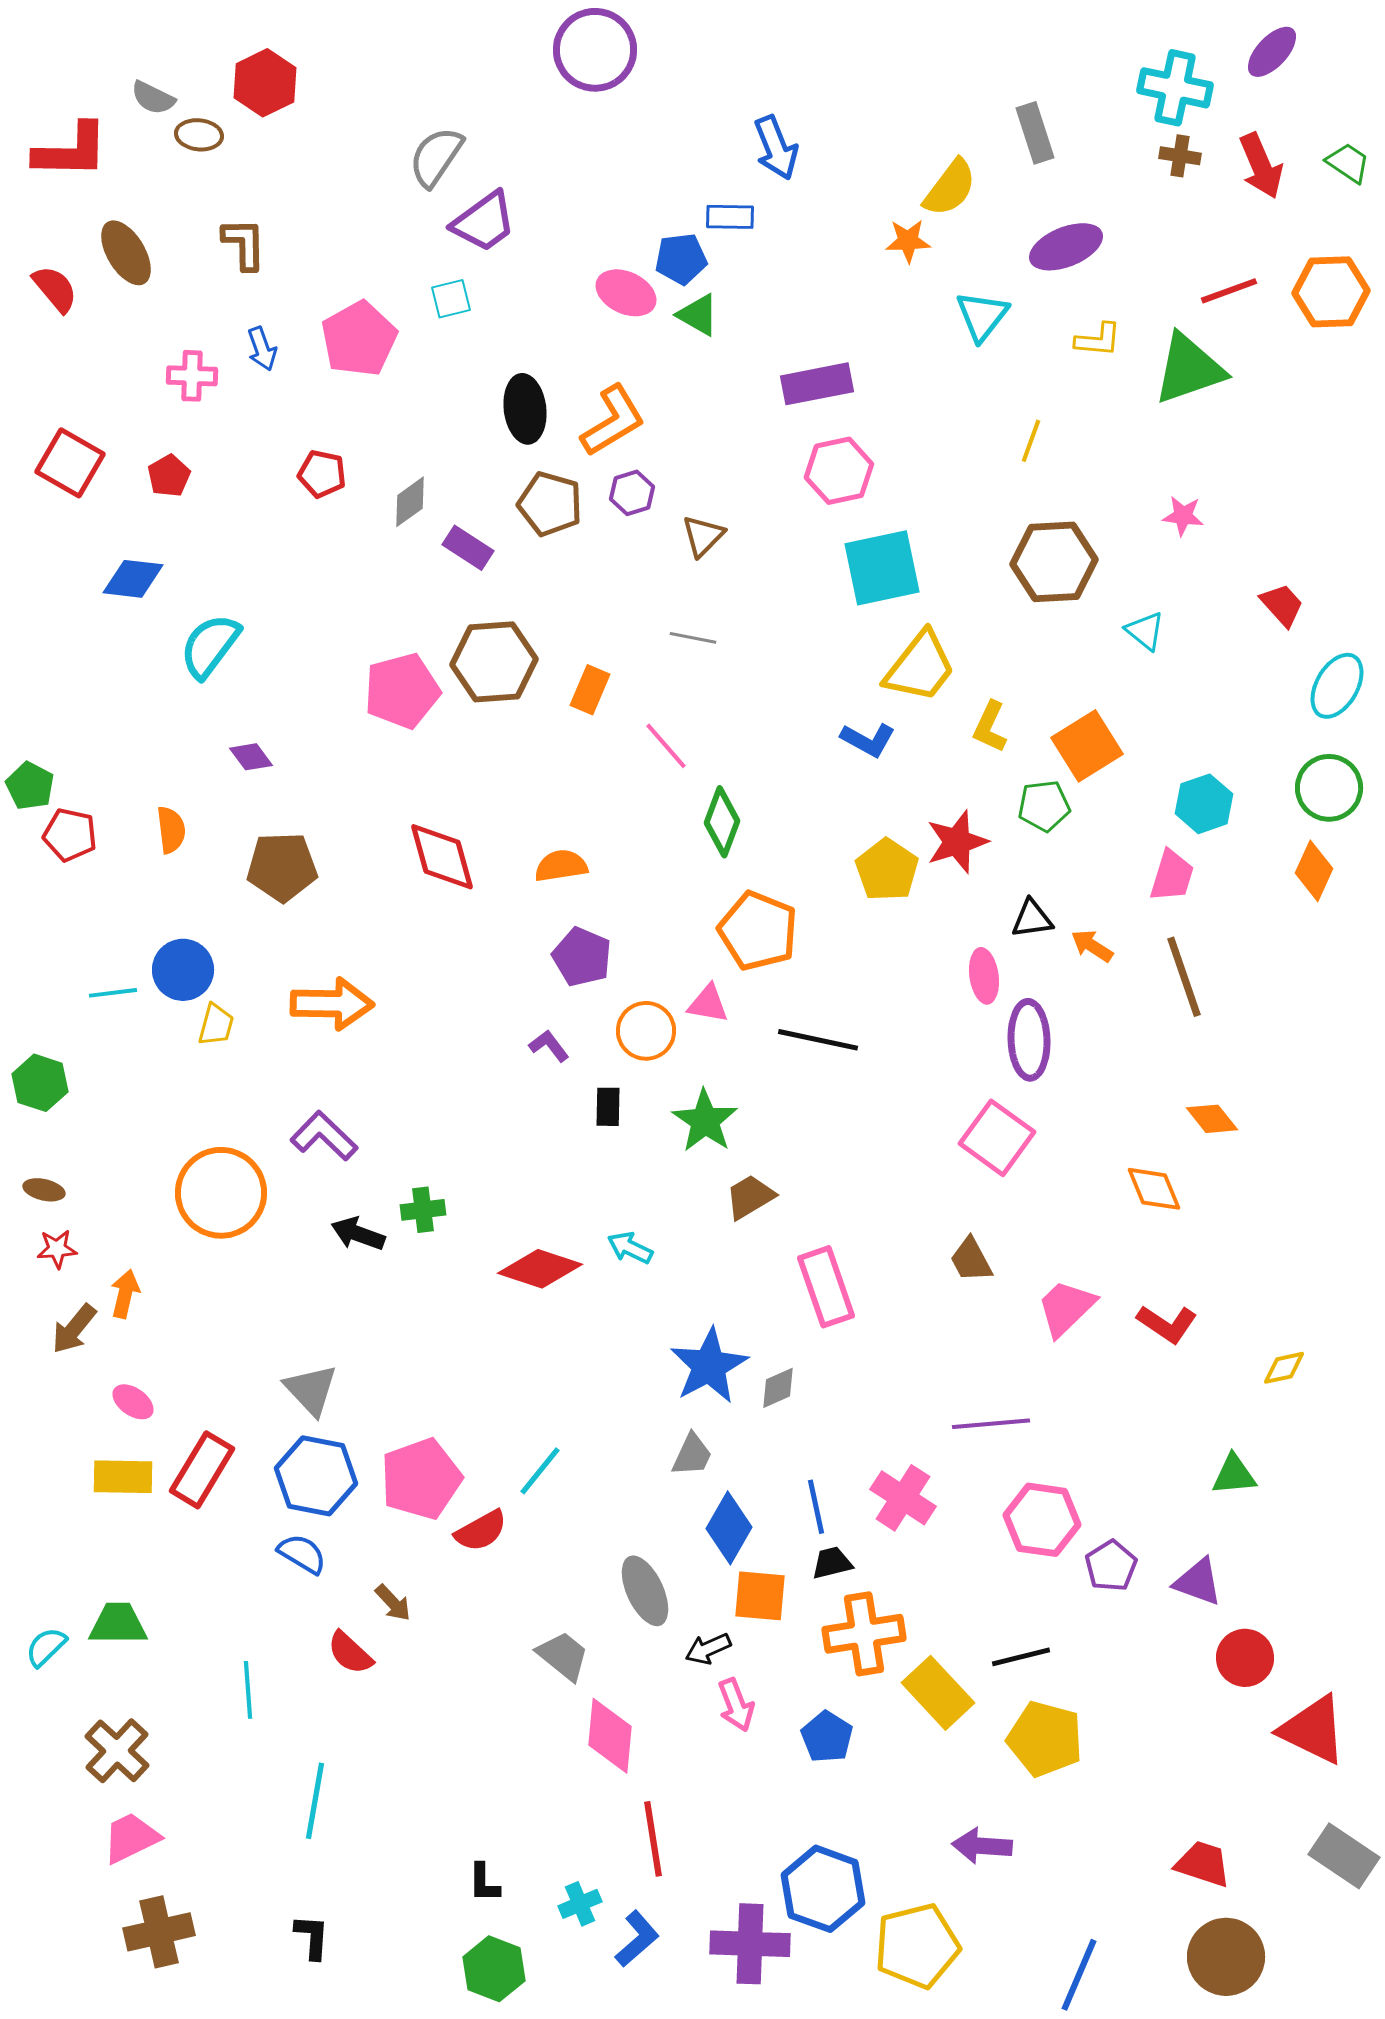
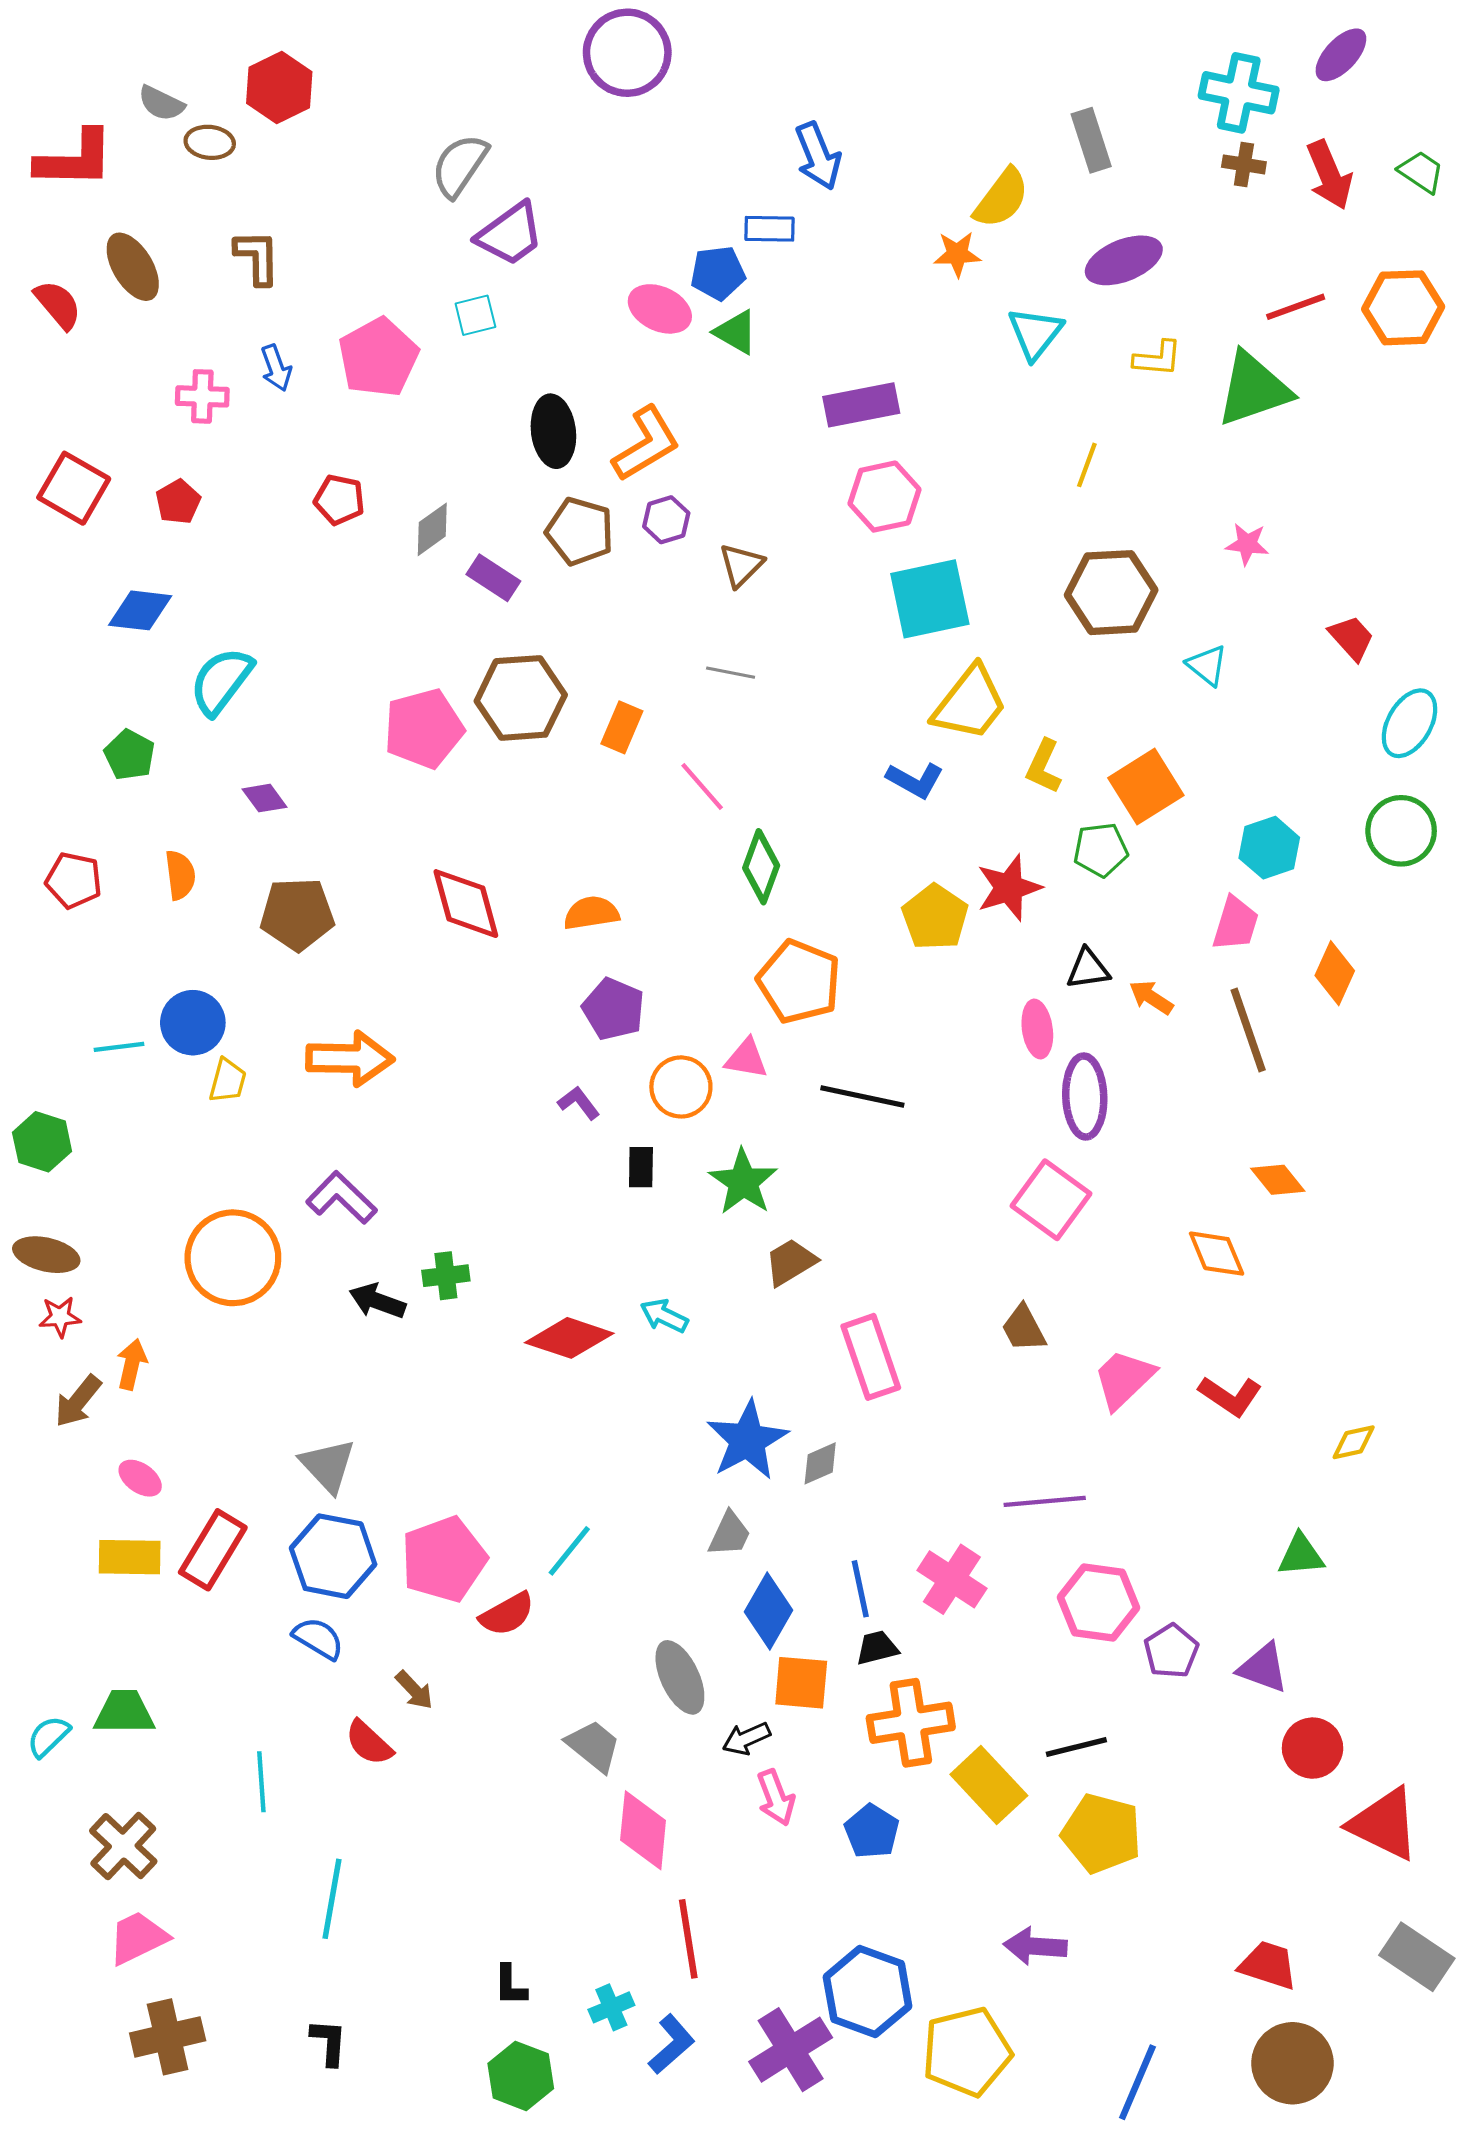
green pentagon: (30, 786) -> (130, 755), moved
orange diamond: (1314, 871) -> (1335, 973), moved
brown ellipse: (44, 1190) -> (46, 1255), size x1.5
purple cross: (750, 1944) -> (791, 2050), turned -34

